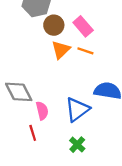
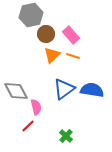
blue triangle: (77, 109) -> (64, 89), moved
red line: (33, 133) -> (28, 126), turned 64

